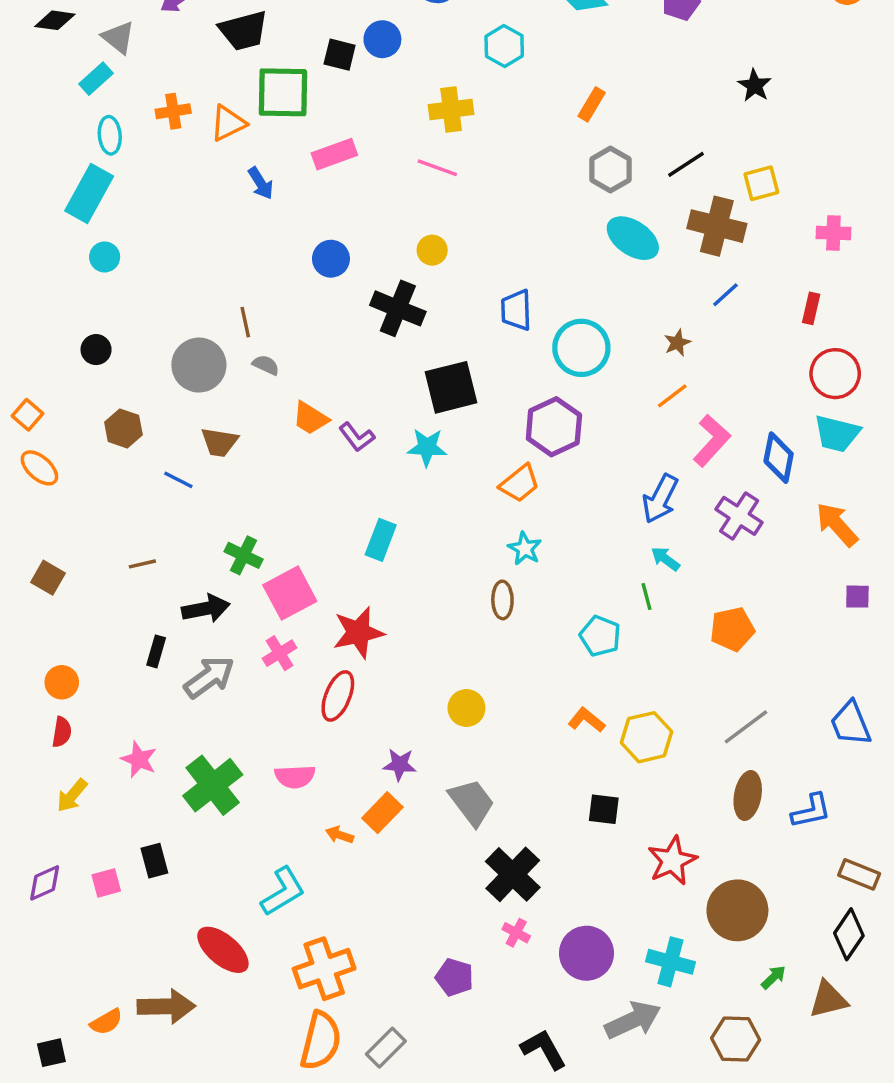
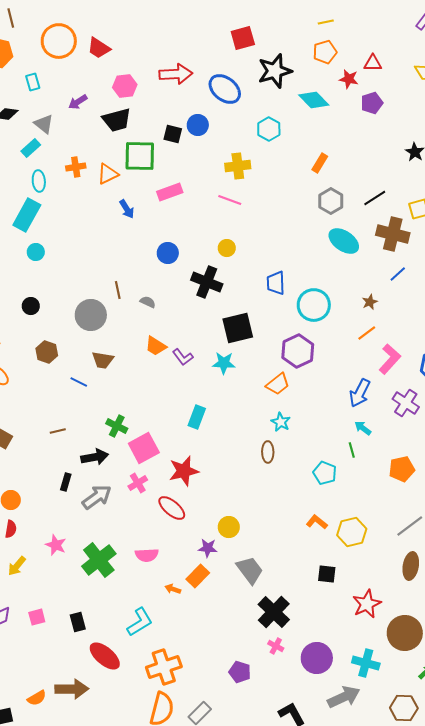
gray semicircle: (266, 365) -> (148, 302), moved
red ellipse: (338, 696) -> (172, 508), turned -72
yellow circle: (466, 708) -> (229, 527), moved
black rectangle: (154, 861) -> (78, 622), moved

